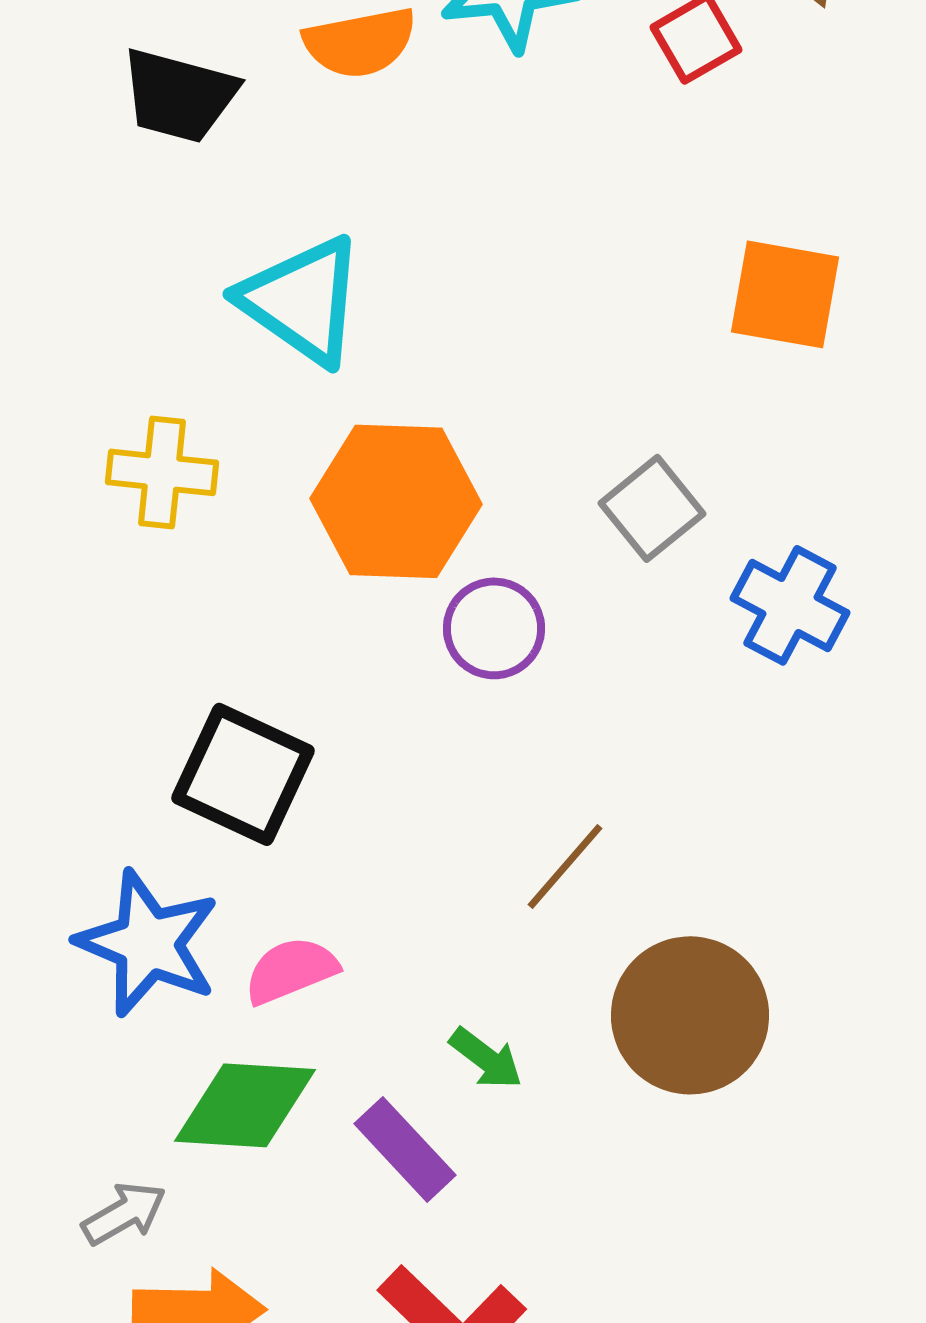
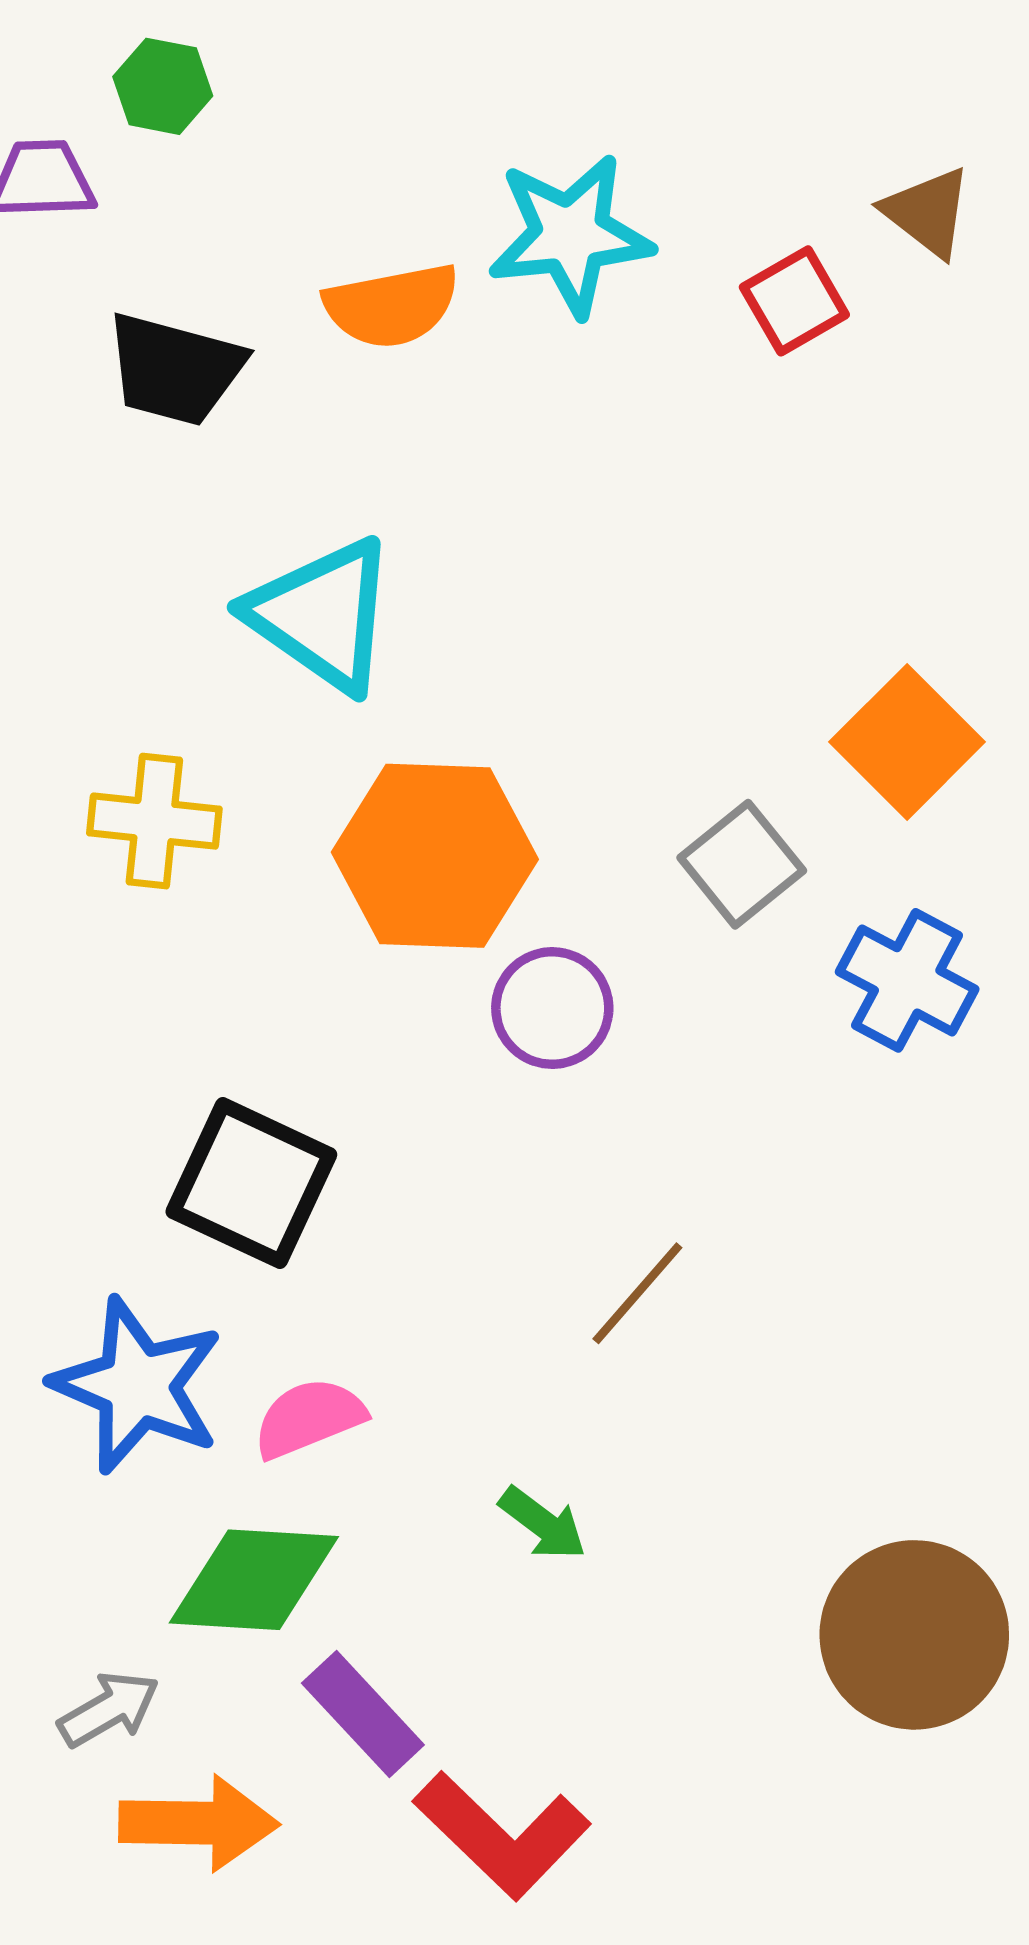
orange square: (785, 294) -> (907, 742), moved, turned 35
brown circle: (690, 1015) -> (914, 1635), moved
purple rectangle: (405, 1149) -> (363, 1714), moved

